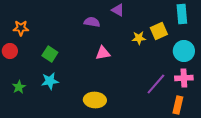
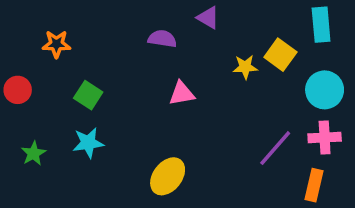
orange star: (21, 28) -> (56, 44), moved
yellow square: (159, 31) -> (280, 55), turned -30
yellow ellipse: (95, 100) -> (168, 176), turned -55

